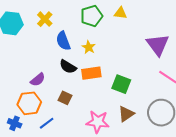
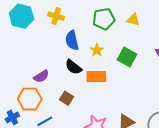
yellow cross: (45, 19) -> (56, 16), turned -35
green square: (121, 84) -> (127, 57), moved
blue cross: (15, 123) -> (12, 117), turned 32

